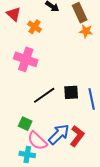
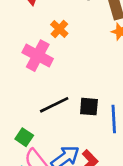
orange cross: (35, 27) -> (59, 29), moved

